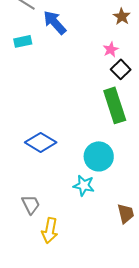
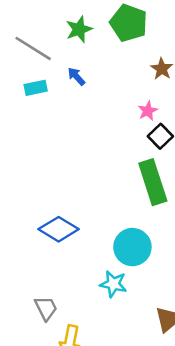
blue arrow: (55, 22) -> (76, 76), size x0.6
cyan rectangle: (23, 41) -> (36, 88), moved

